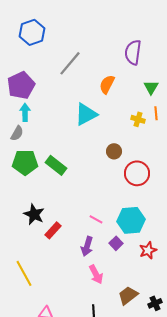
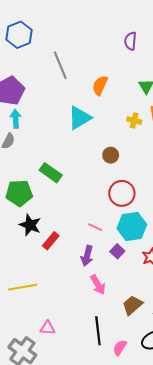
purple semicircle: (133, 52) -> (130, 41), moved, size x0.7
gray line: (70, 63) -> (60, 65), turned -60
green pentagon: (25, 162) -> (19, 193), moved
red circle: (137, 173) -> (122, 193), moved
yellow line: (24, 273) -> (23, 287), turned -68

